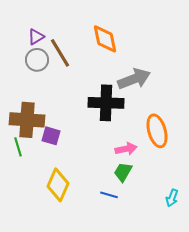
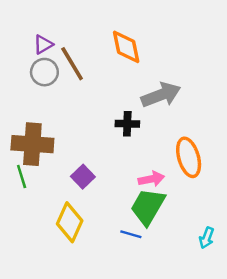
black cross: (106, 103) -> (127, 124), size x0.6
purple square: (51, 136) -> (83, 177), moved, turned 30
green trapezoid: (123, 172) -> (148, 207), size x1.6

